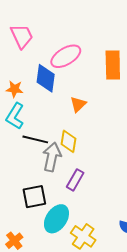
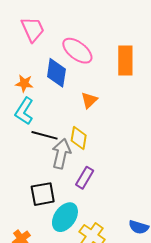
pink ellipse: (66, 56) -> (77, 51), turned 68

